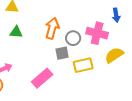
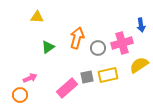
green triangle: (16, 32) -> (48, 47), moved, turned -40
pink cross: (97, 33) -> (122, 43), turned -30
gray square: (62, 53) -> (87, 77), moved

